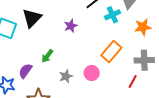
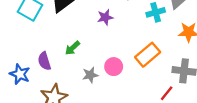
purple semicircle: (25, 71) -> (44, 61), turned -63
pink circle: (92, 73) -> (114, 67), moved

